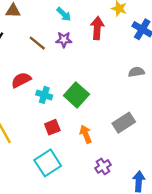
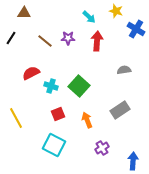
cyan arrow: (64, 14) -> (89, 17), moved
red arrow: (97, 28) -> (97, 41), moved
gray semicircle: (136, 72) -> (124, 70), moved
cyan square: (48, 163) -> (54, 145), turned -30

